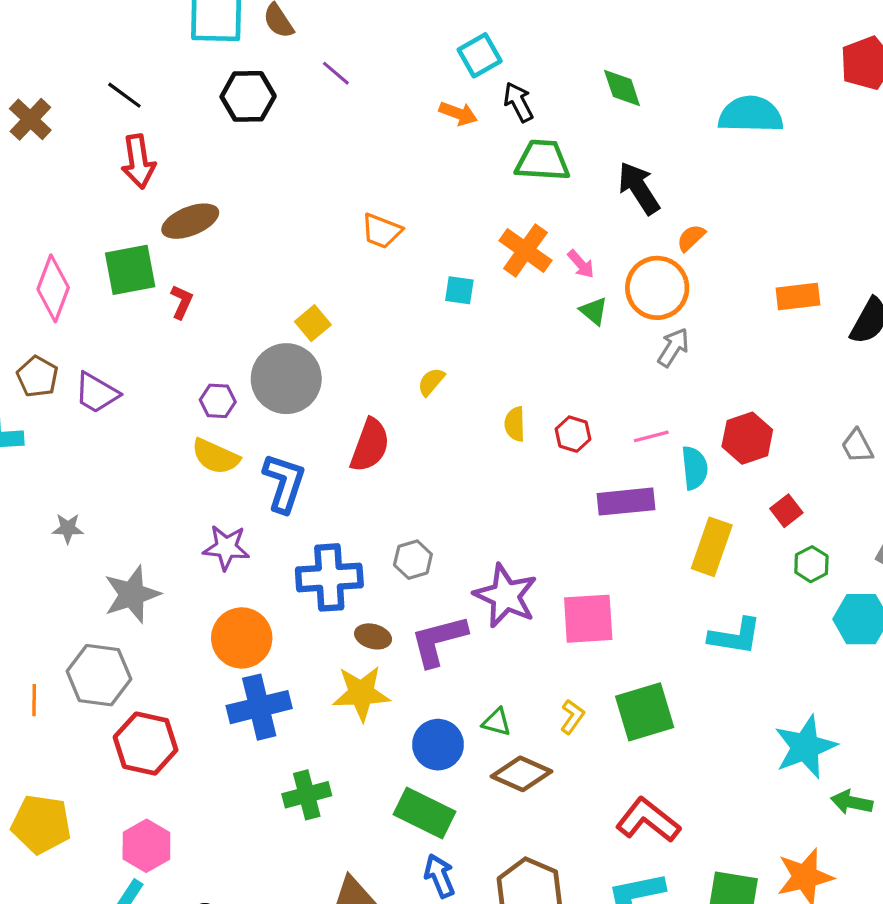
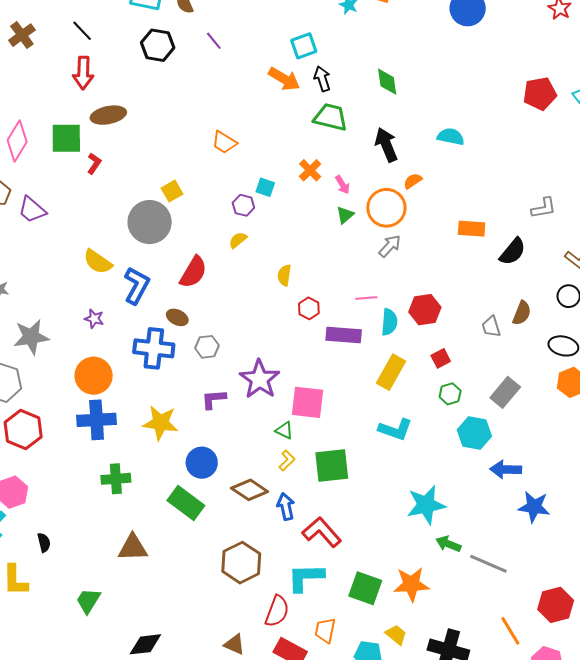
orange arrow: (458, 113) -> (284, 79), size x1.4
cyan semicircle: (751, 114) -> (451, 137), moved, size x0.7
orange cross: (525, 250) -> (310, 170), size x0.7
green triangle: (594, 311) -> (345, 215), turned 30
purple hexagon: (218, 401) -> (243, 205), moved
red hexagon: (573, 434) -> (309, 308), moved
purple star: (226, 548) -> (94, 319), size x0.7
brown ellipse: (373, 636) -> (177, 317), moved
purple L-shape: (439, 641) -> (214, 399), size x0.7
green triangle: (497, 722) -> (284, 430), moved
blue arrow: (440, 876) -> (286, 507), moved

